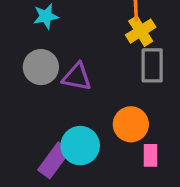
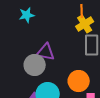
gray circle: (41, 67) -> (35, 65), moved

